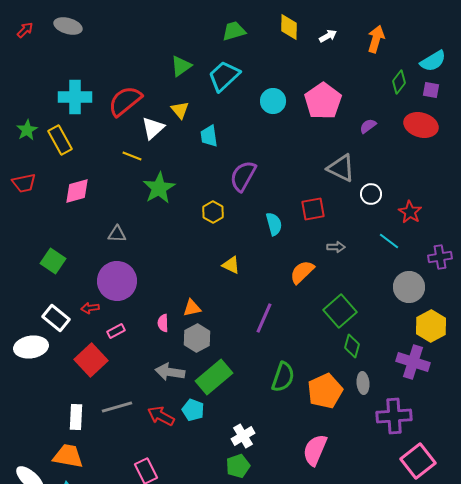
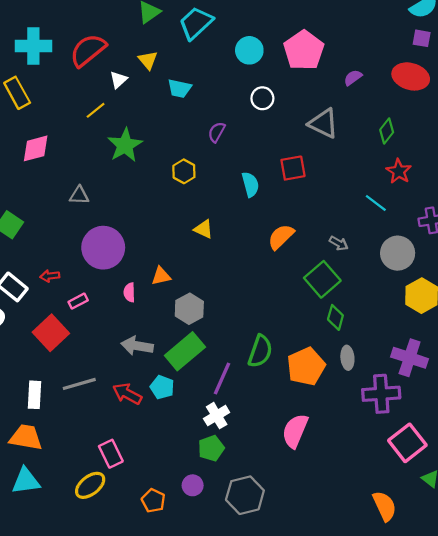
green diamond: (399, 82) -> (387, 131), moved
white triangle: (153, 128) -> (118, 80), size x0.7
cyan trapezoid: (209, 136) -> (180, 88), turned -70
yellow line: (132, 156) -> (96, 110), turned -60
purple semicircle: (243, 176) -> (217, 132), size x0.6
white circle: (371, 194) -> (262, 98), moved
gray arrow: (336, 247) -> (339, 243), moved, turned 30
purple circle: (117, 281) -> (103, 248), moved
purple line: (264, 318) -> (222, 378), moved
gray hexagon: (197, 338) -> (189, 309), moved
purple cross: (413, 362) -> (410, 358), moved

